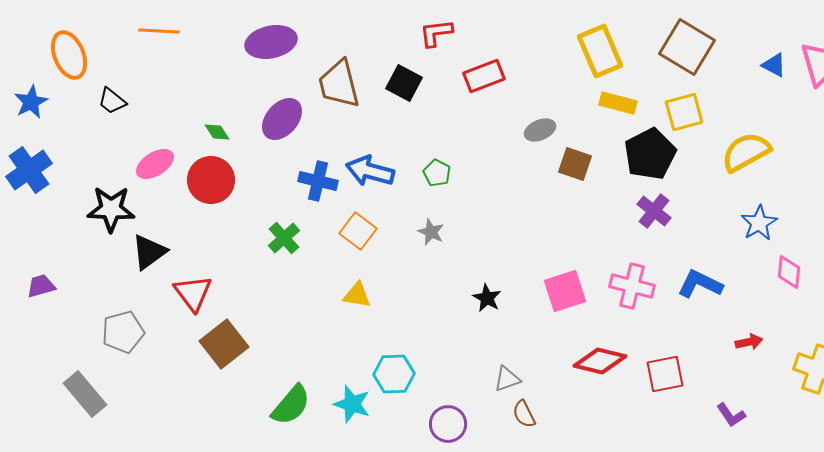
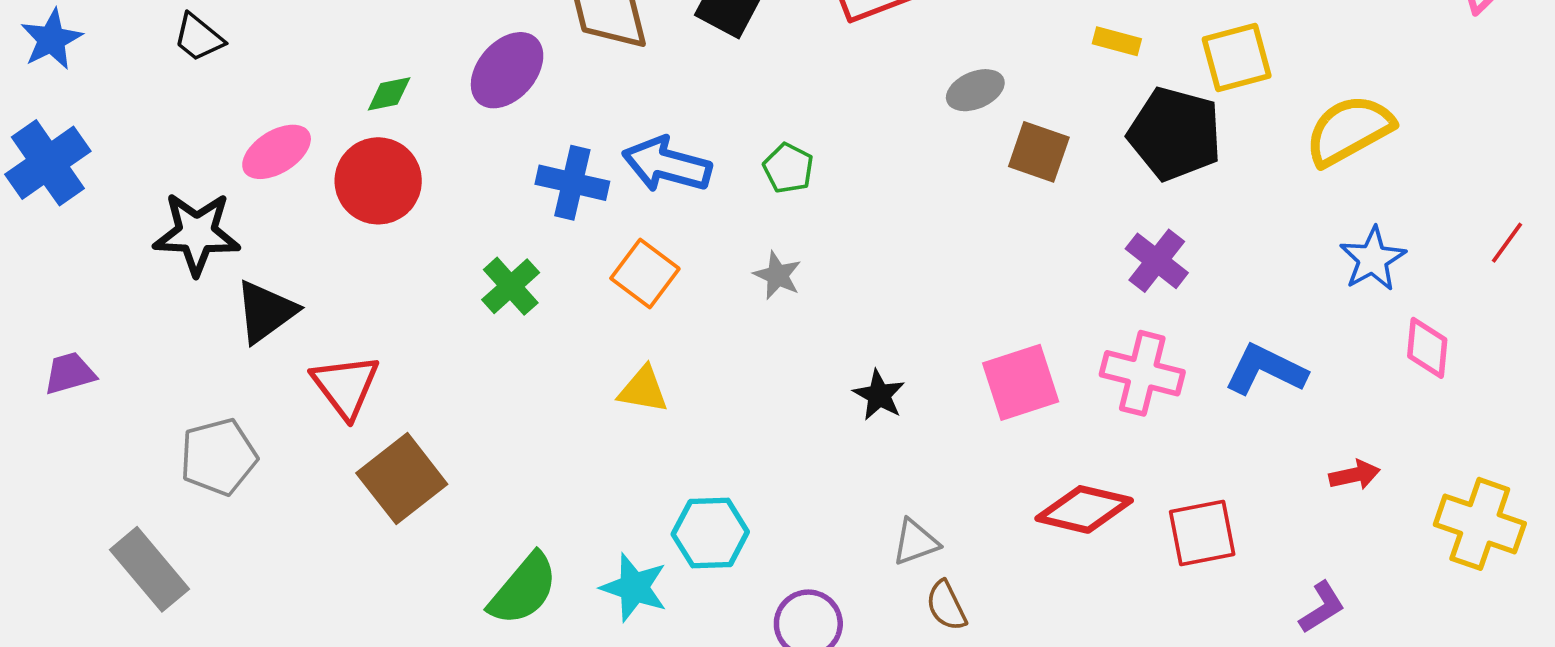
yellow rectangle: (618, 103) -> (1117, 41), size x0.7
green diamond: (217, 132) -> (389, 94), turned -68
black pentagon: (650, 154) -> (1175, 134), turned -30
purple cross: (654, 211) -> (1157, 261), moved
purple L-shape: (731, 415) -> (1322, 607), turned -88

